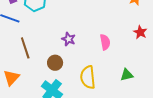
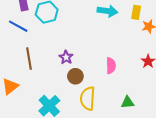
purple star: (69, 39) -> (66, 57), moved
brown circle: (55, 63) -> (75, 76), moved

